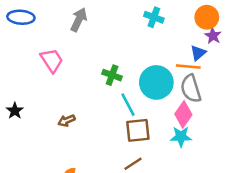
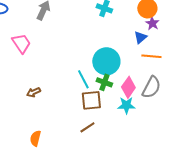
orange line: (188, 66) -> (151, 56), moved
green cross: (112, 75) -> (104, 82), moved
gray semicircle: (191, 89) -> (151, 87), moved, turned -135

